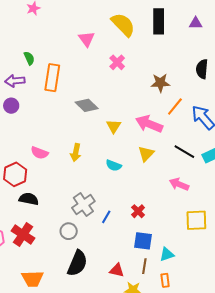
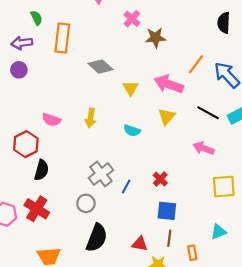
brown star: (160, 83) -> (156, 38), moved
black semicircle: (29, 199) -> (42, 170), turned 96
cyan triangle: (167, 254) -> (219, 232), moved

